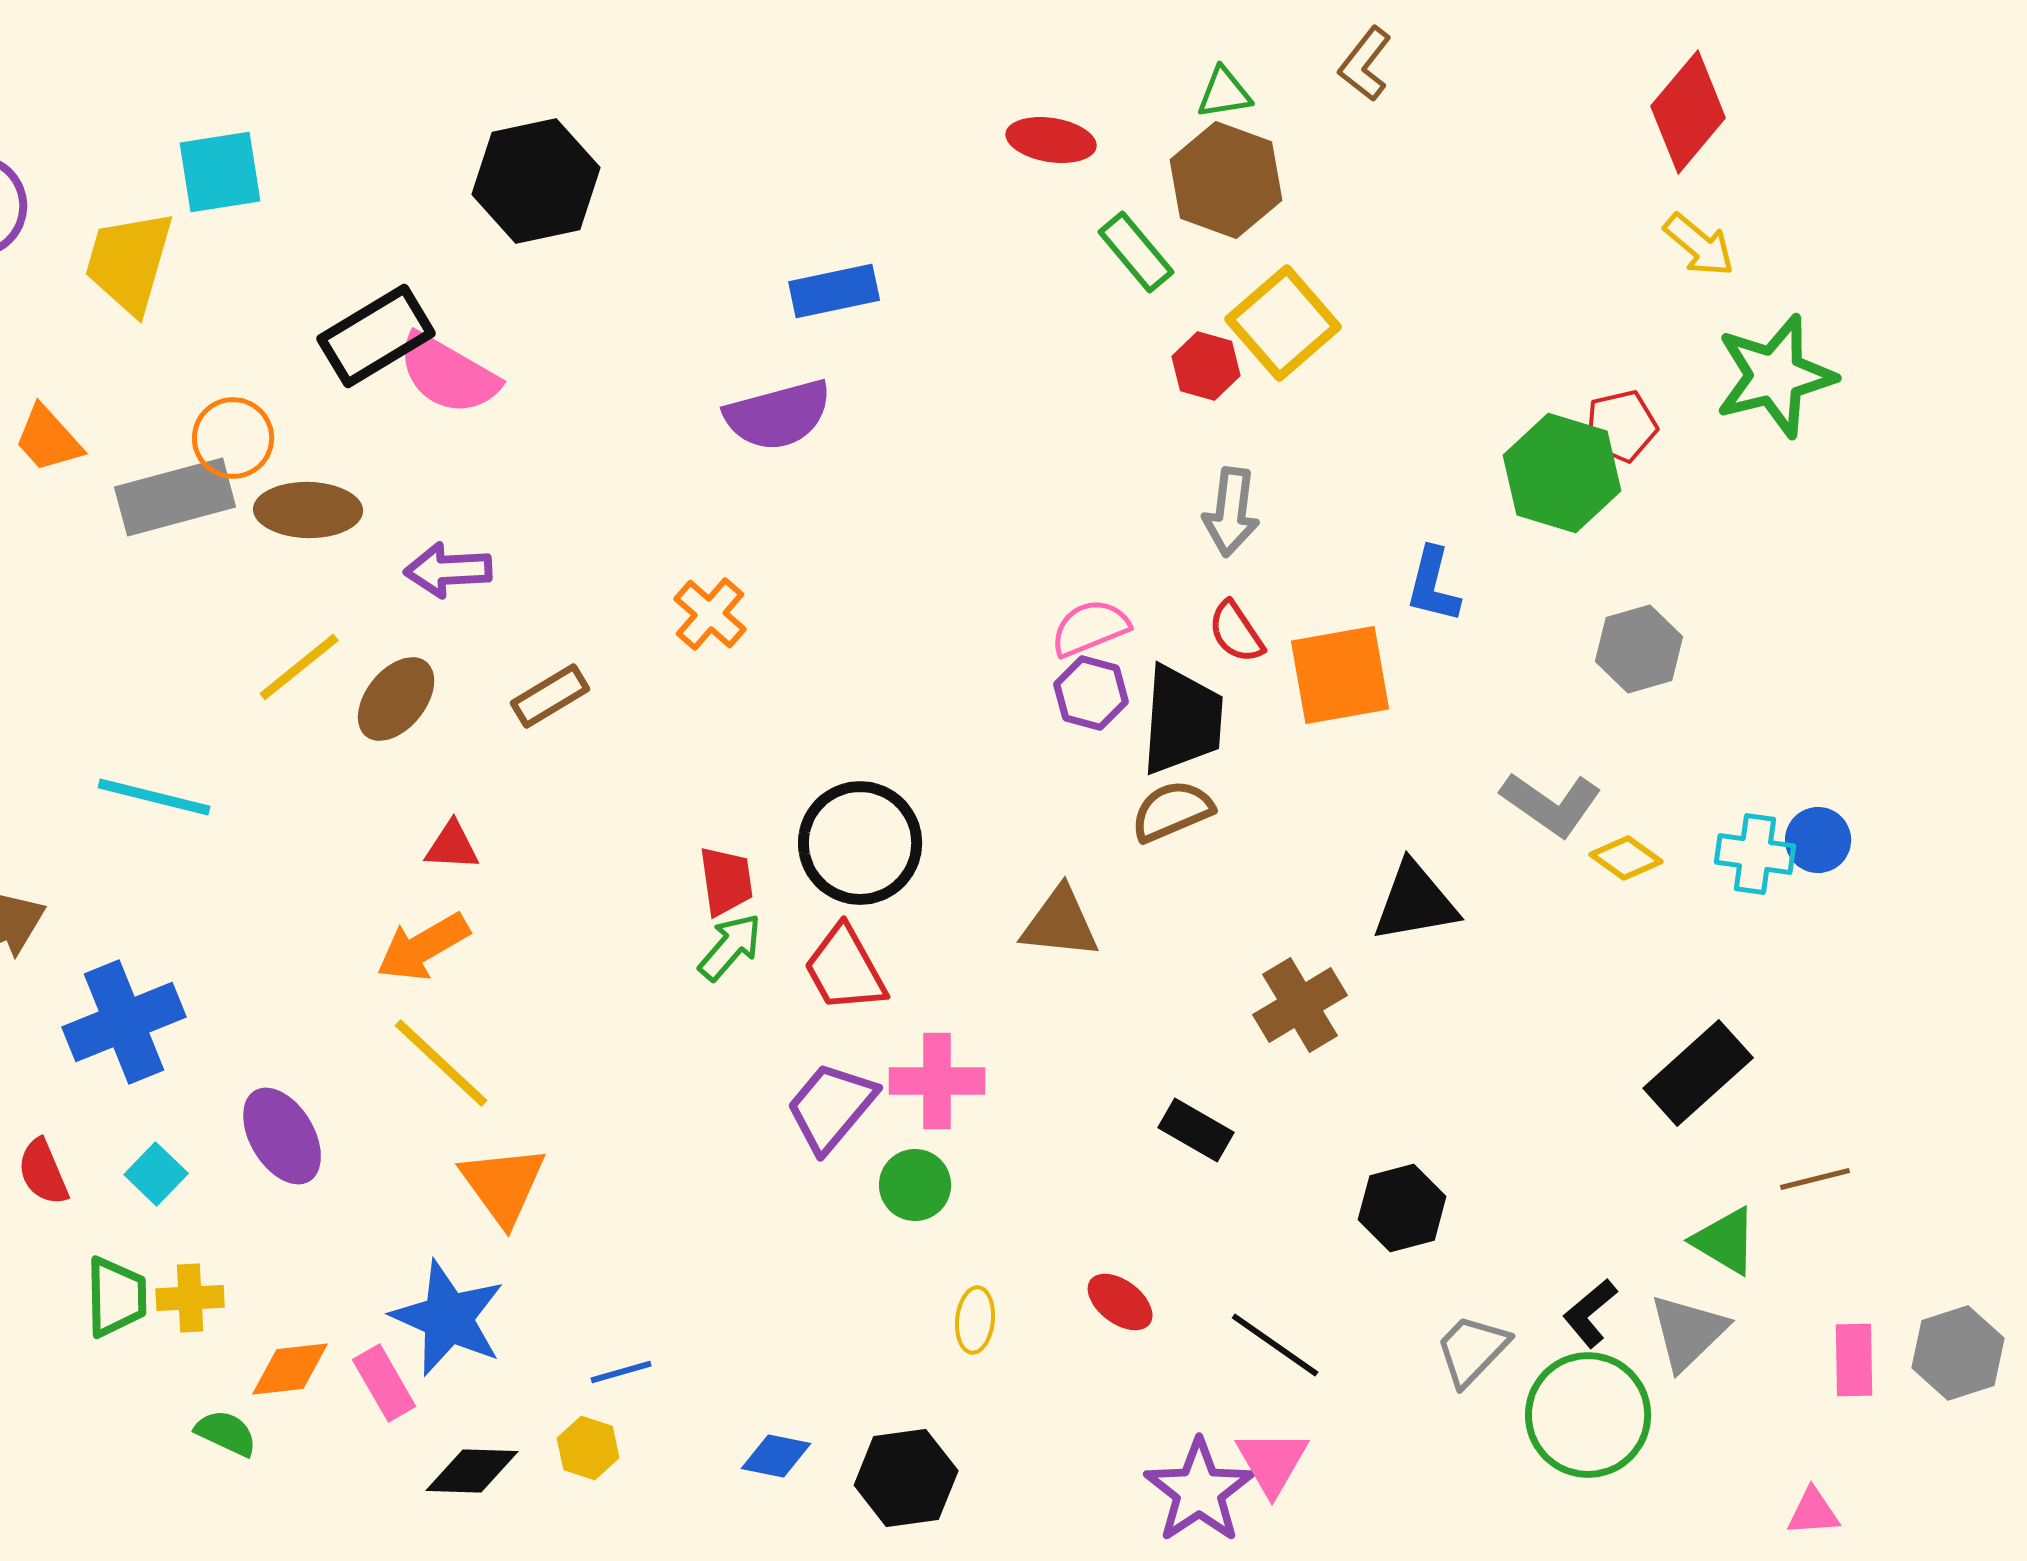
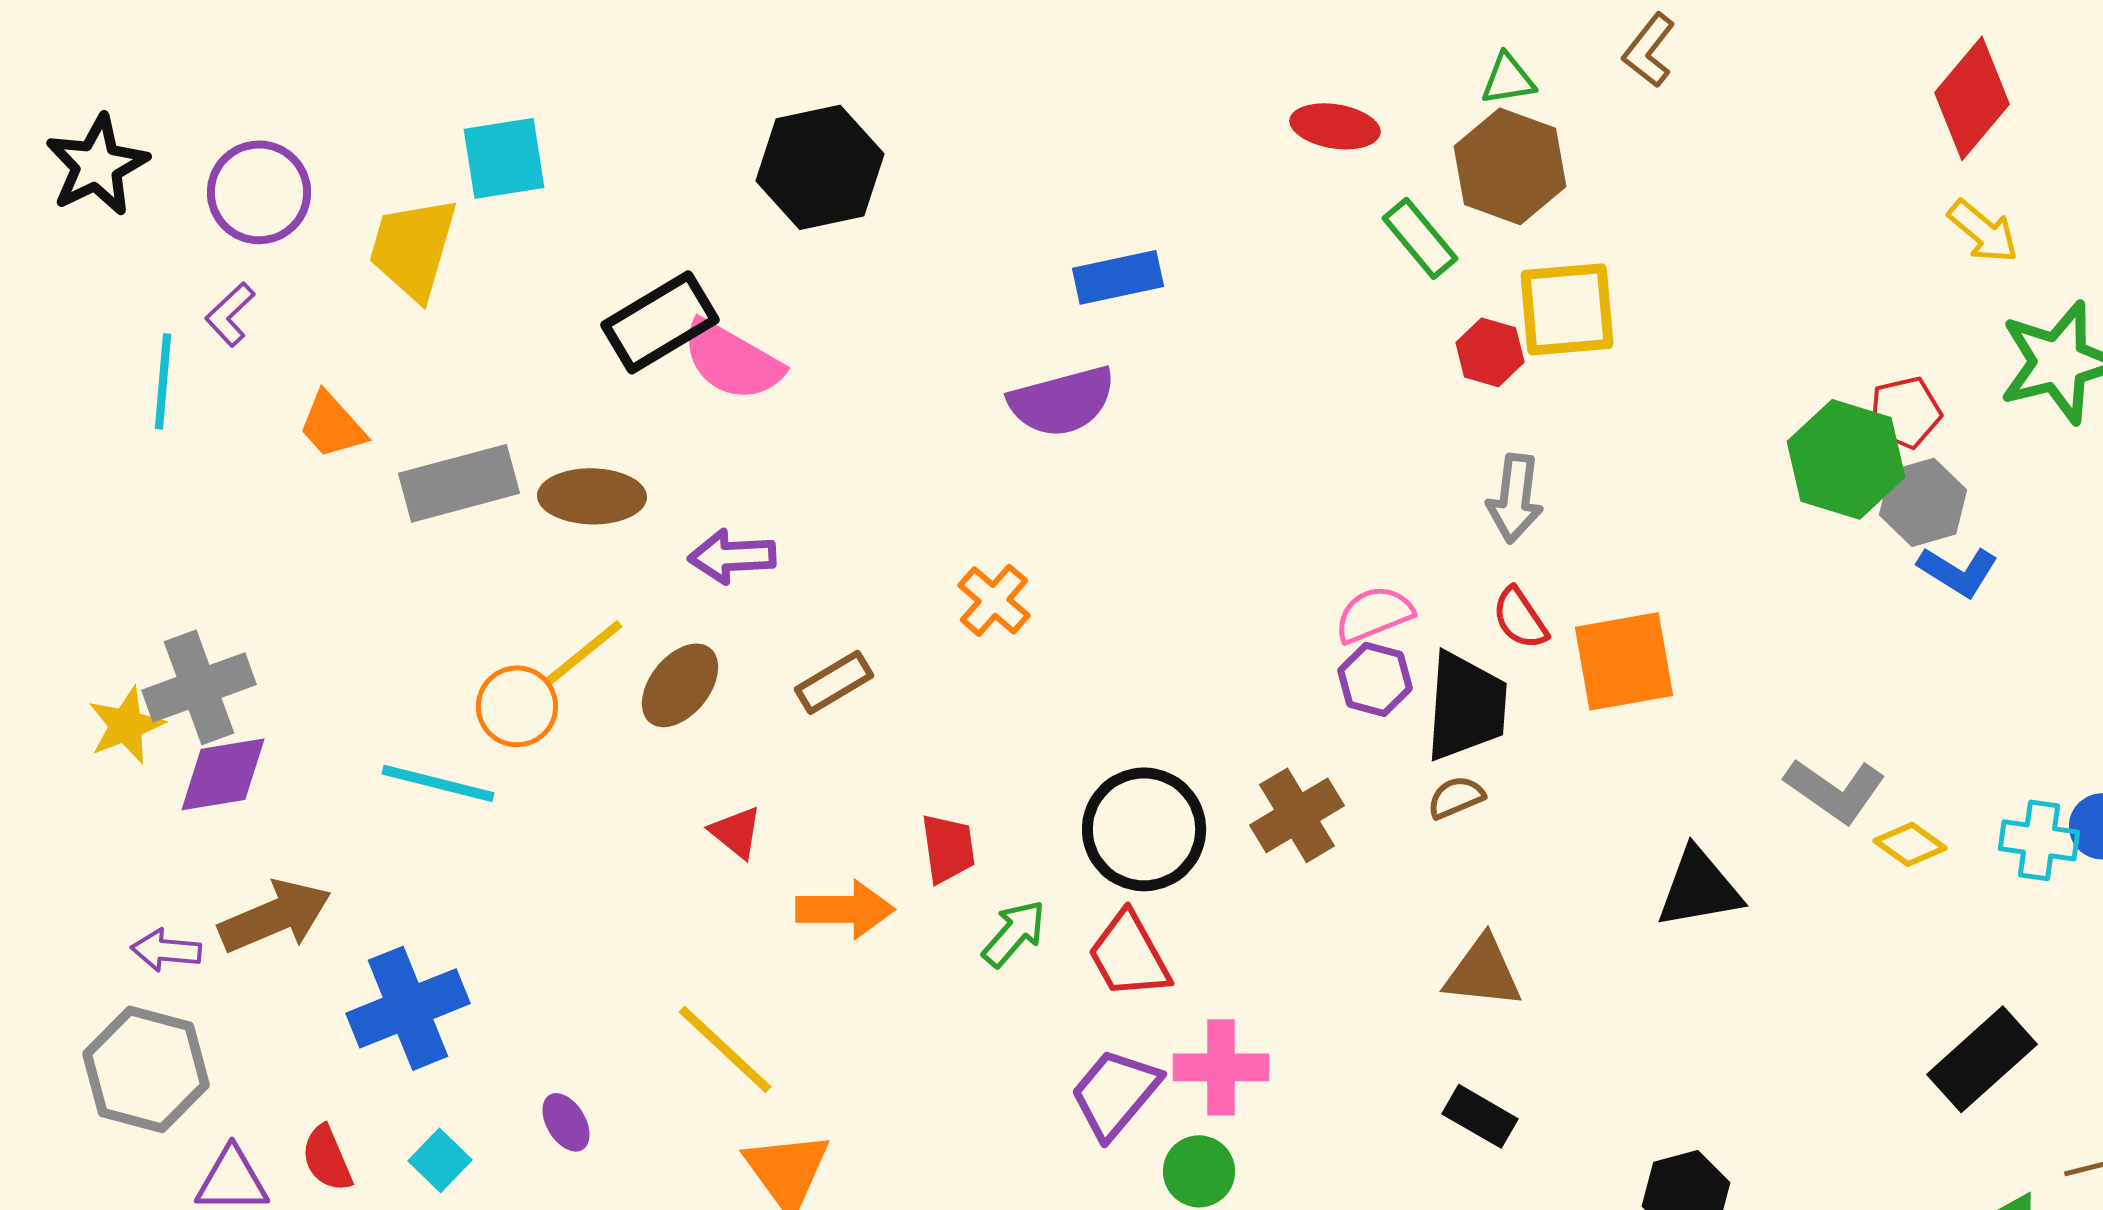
yellow square: (1283, 323) -> (1567, 309), turned 36
orange circle: (233, 438) -> (517, 706), moved
blue L-shape: (1433, 585) -> (1958, 571), moved, turned -72
gray hexagon: (1639, 649) -> (1923, 502), moved
brown semicircle: (1172, 811) -> (1456, 797), size x0.7
red triangle: (452, 846) -> (736, 832), turned 36
red trapezoid: (726, 881) -> (948, 848), moved
brown triangle: (1060, 923) -> (1483, 972), moved
orange arrow: (423, 947) -> (845, 909), moved, turned -150
brown cross: (1300, 1005) -> (1297, 815), moved
purple ellipse: (282, 1136) -> (566, 1122), size x0.6

